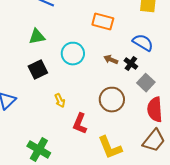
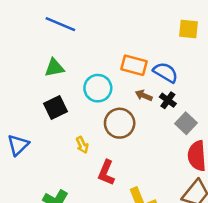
orange rectangle: (103, 22) -> (134, 65), moved
blue semicircle: (143, 43) -> (165, 72), moved
brown circle: (112, 100) -> (120, 123), moved

